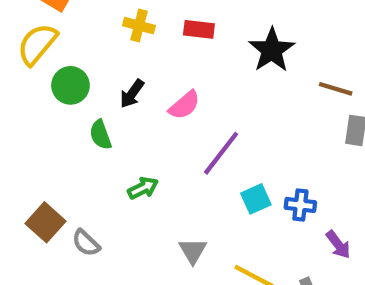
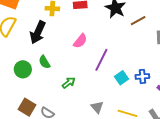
green circle: (70, 85) -> (23, 69), moved
brown line: (336, 89) -> (138, 21), moved, turned -35
black arrow: (132, 94) -> (38, 32), moved, size x1.6

